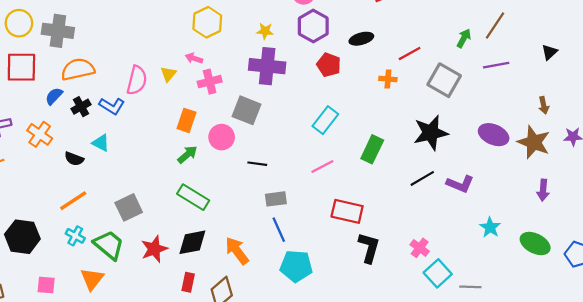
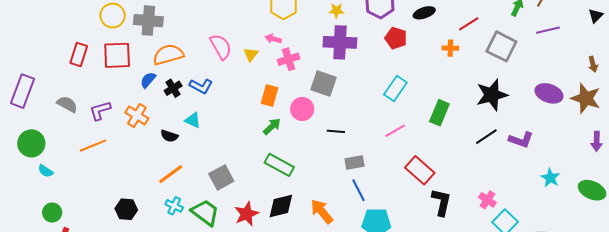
pink semicircle: (137, 80) -> (221, 47), moved, turned -40
red rectangle: (347, 211) -> (420, 170), turned 32
black hexagon: (22, 237) -> (126, 209), size x0.7

